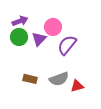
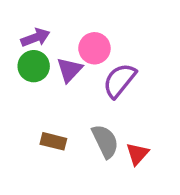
gray semicircle: (59, 79) -> (105, 141), turned -96
red triangle: (77, 86) -> (137, 154), turned -32

